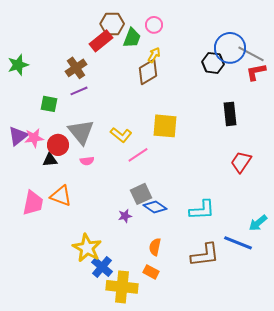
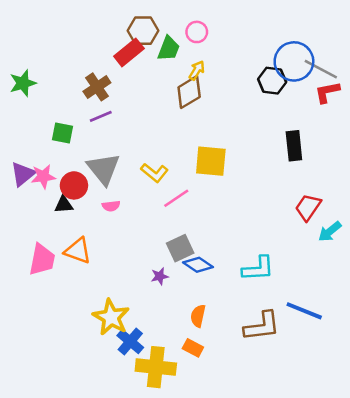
cyan arrow: (258, 223) -> (330, 231), moved

